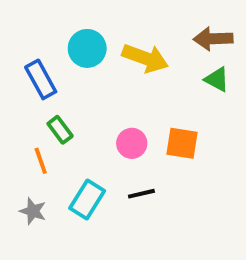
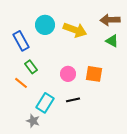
orange line: (41, 161) -> (21, 83), turned -32
gray star: (33, 211) -> (33, 121), moved

